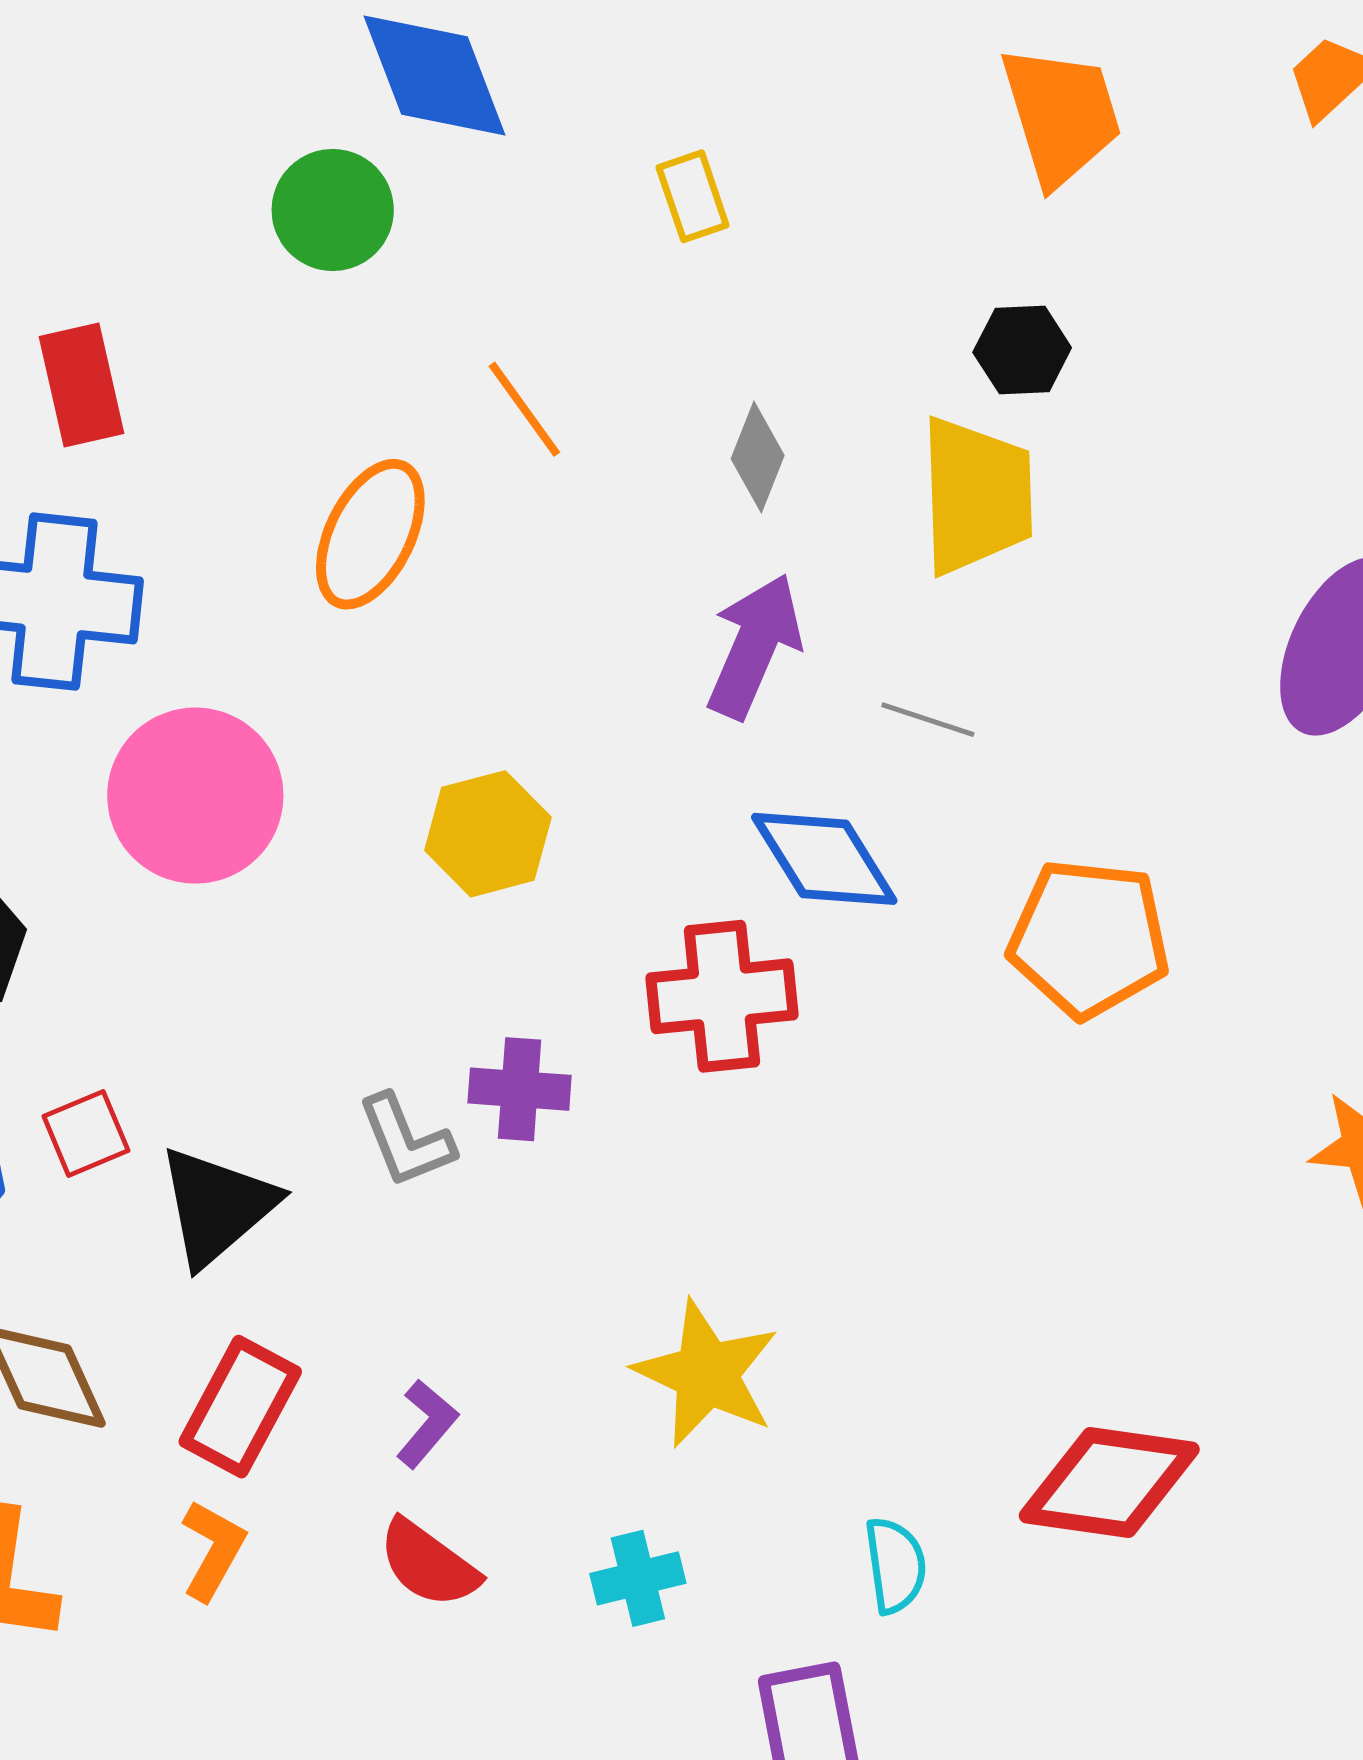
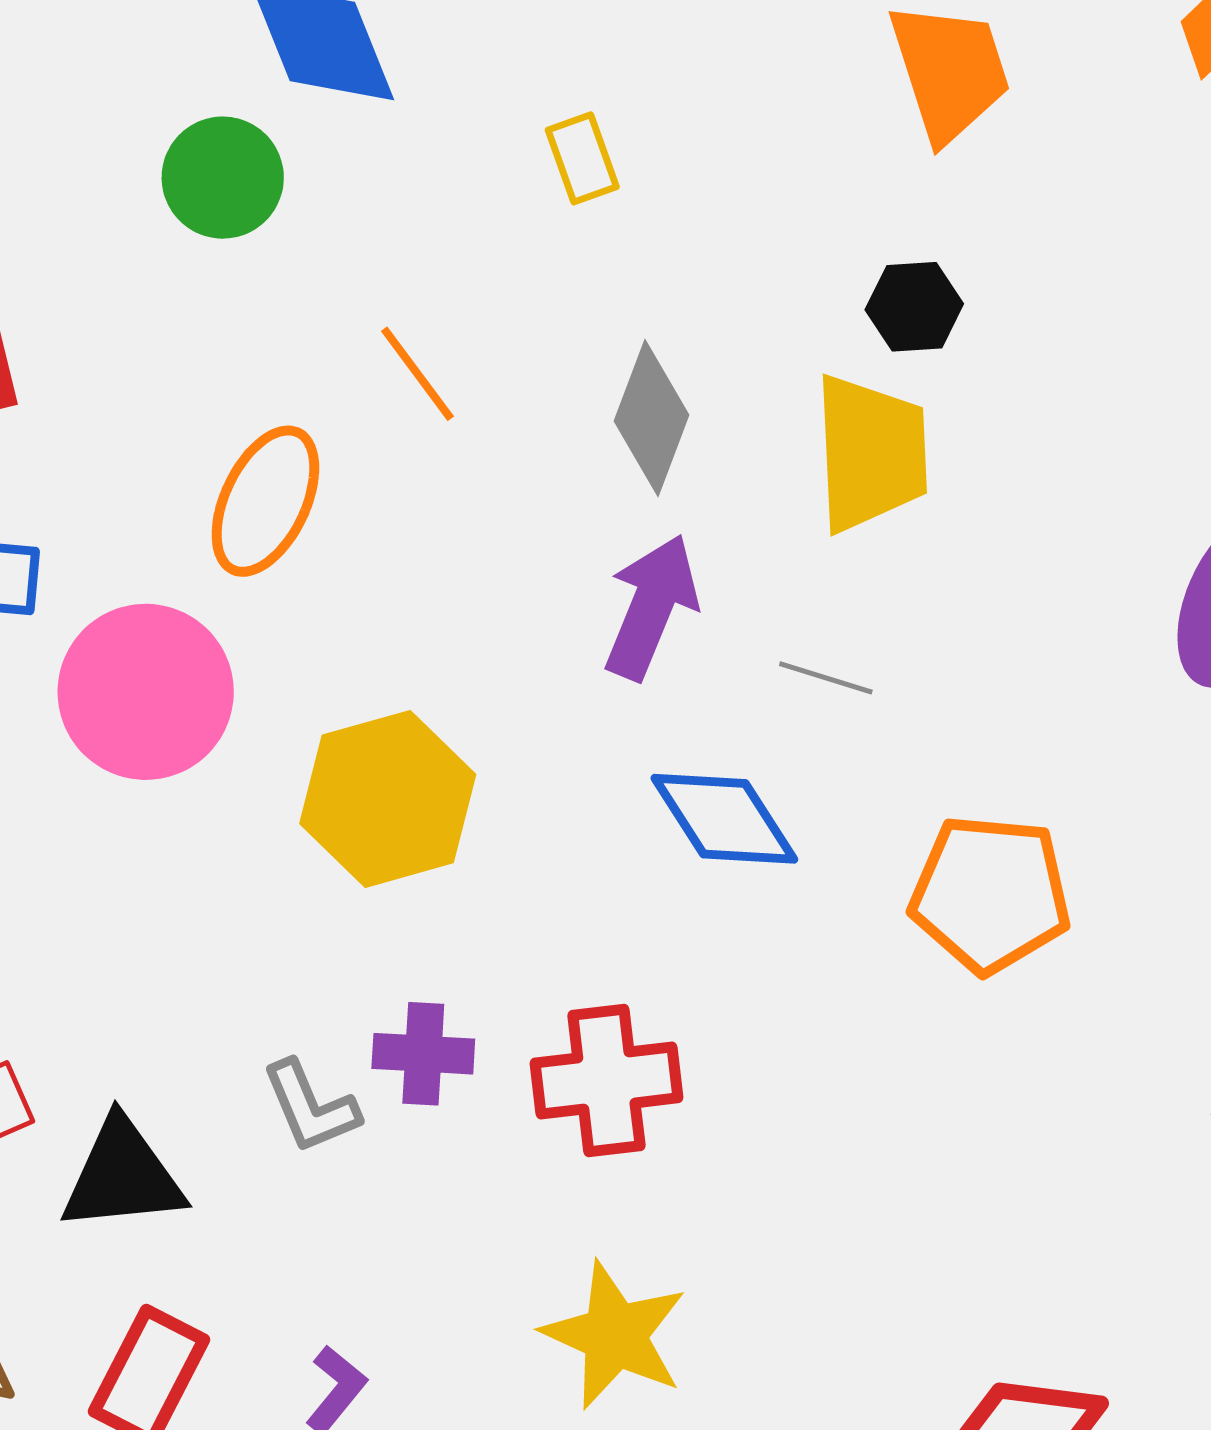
gray diamond: (758, 457) -> (651, 418), size x1.4
pink circle: (195, 796) -> (146, 692), moved
yellow hexagon: (488, 834) -> (388, 799), size x1.4
red cross: (722, 996) -> (606, 1080), moved
black triangle: (217, 1206) -> (123, 1176), turned 36

